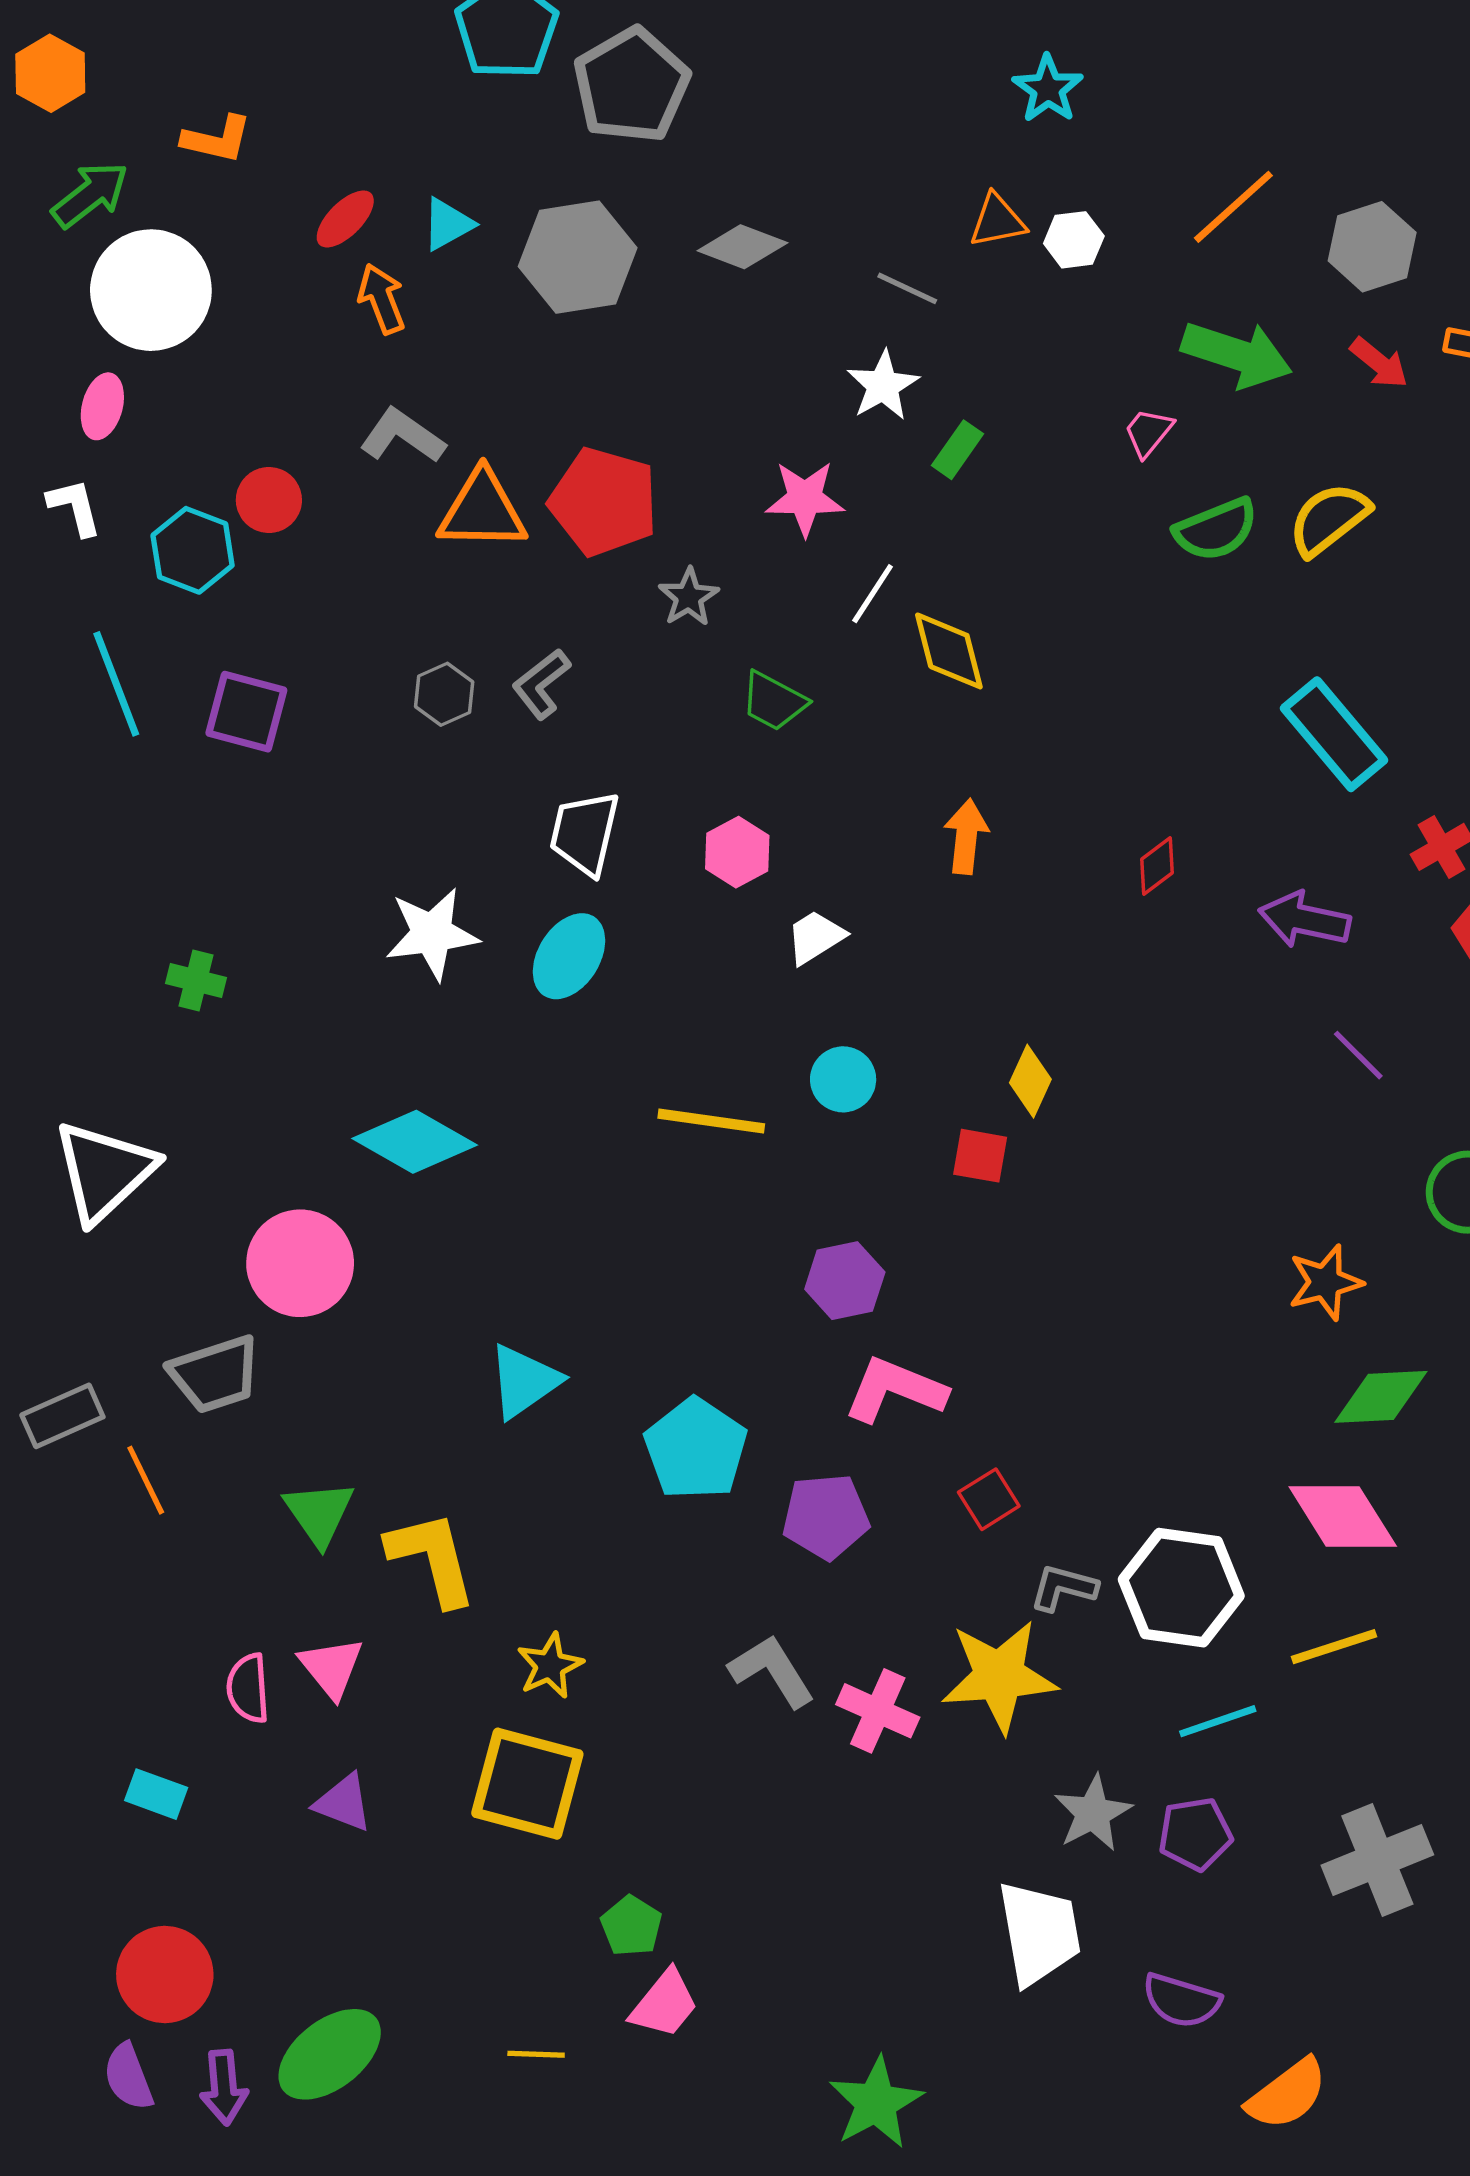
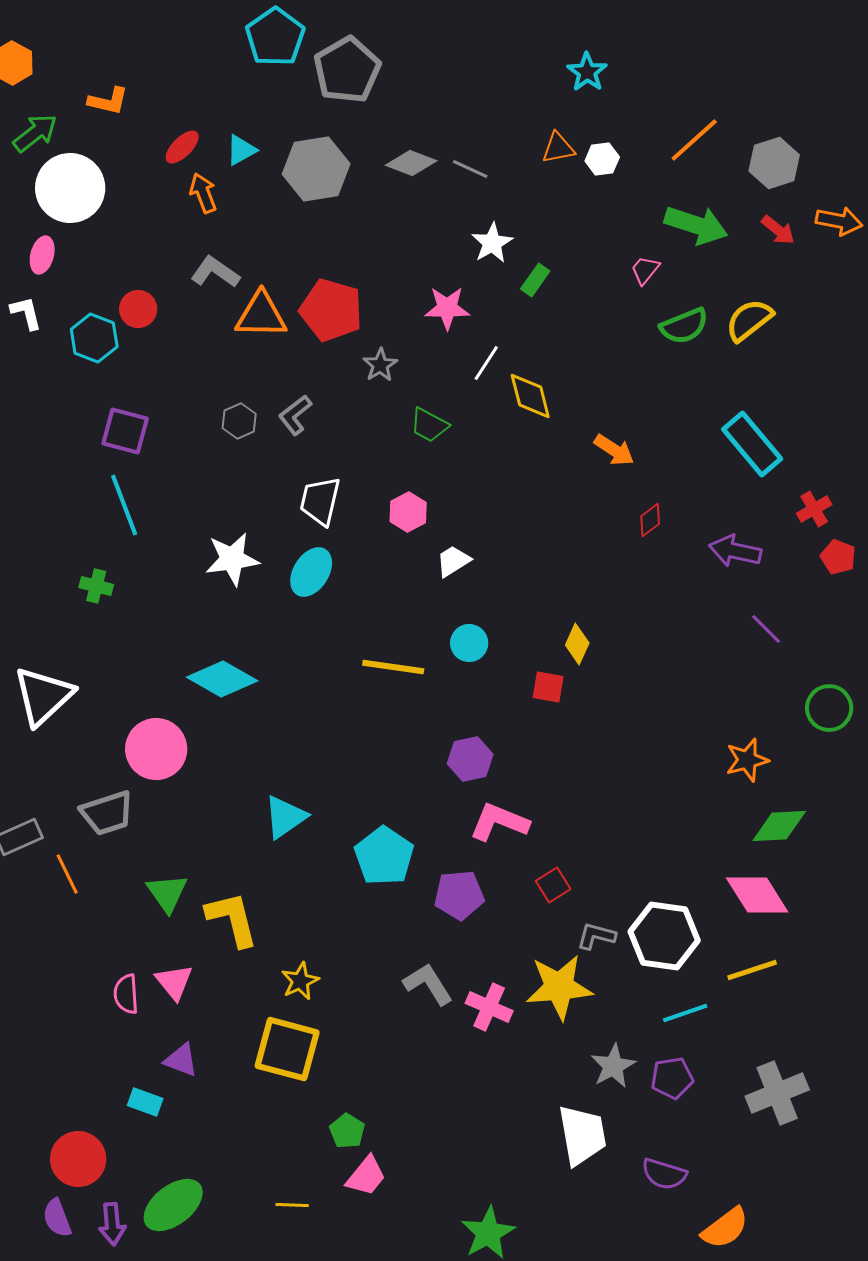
gray line: (907, 288) -> (470, 169), moved
cyan line: (116, 684) -> (124, 505), moved
orange arrow: (966, 837) -> (614, 450), moved, turned 117
cyan rectangle: (156, 1794) -> (145, 1102), moved

